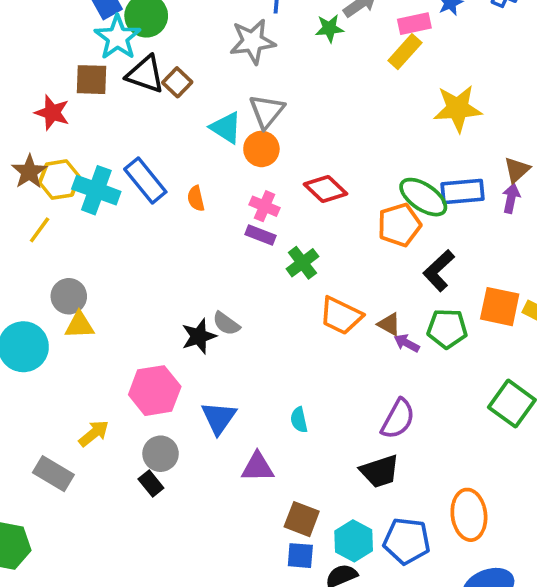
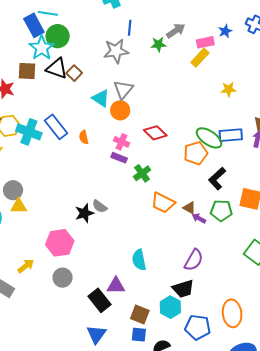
yellow star: (458, 108) -> (229, 89), size x0.6
blue triangle: (219, 418) -> (96, 334), moved
cyan semicircle: (299, 420) -> (139, 260), size x1.5
black rectangle: (151, 483) -> (100, 300), moved, size x1.6
cyan hexagon: (354, 541) -> (170, 307), moved

